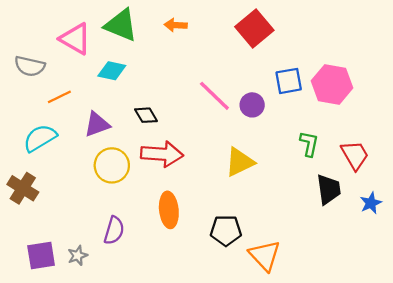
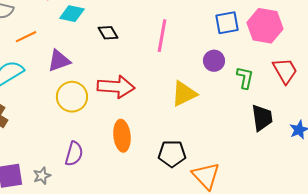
pink line: (214, 96) -> (162, 36), turned 56
purple circle: (252, 105) -> (214, 61), moved
black diamond: (146, 115) -> (108, 33), moved
red trapezoid: (355, 155) -> (285, 71), moved

